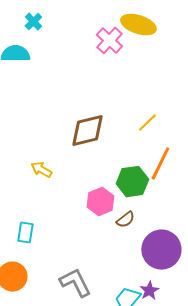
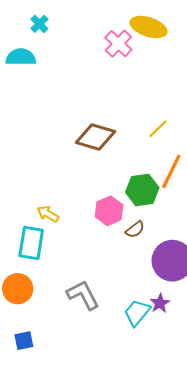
brown diamond: (87, 131) -> (96, 137), turned 30
yellow arrow: (41, 170) -> (48, 214), moved
cyan rectangle: (25, 233) -> (31, 243), size x1.5

